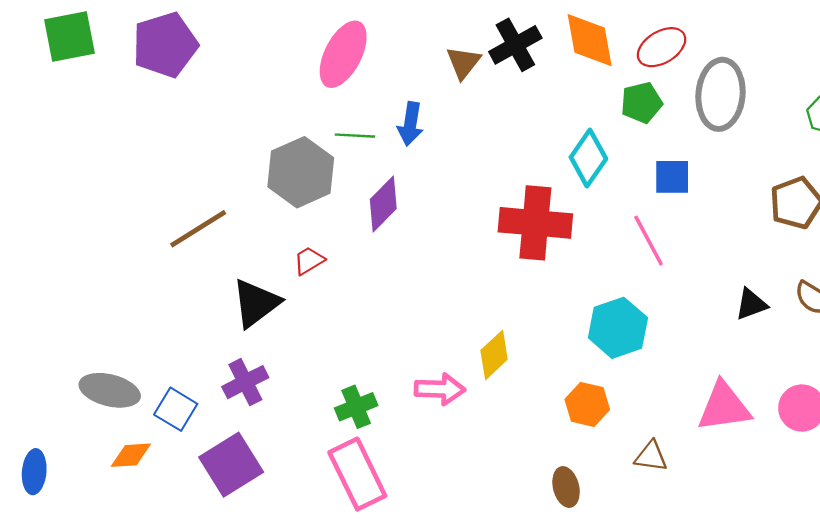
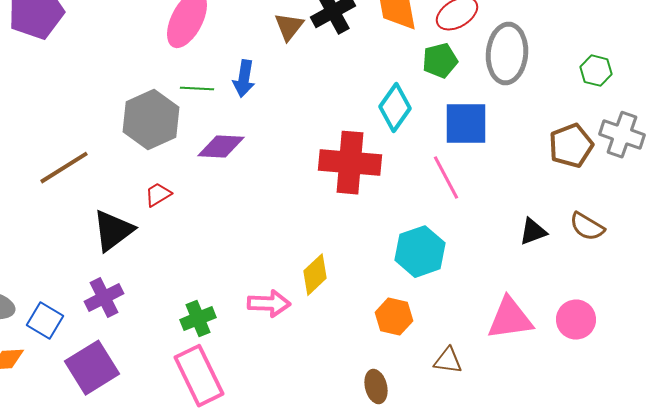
blue square: (672, 177) -> (466, 124), size x1.4
purple diamond: (383, 204) -> (221, 147), turned 48

